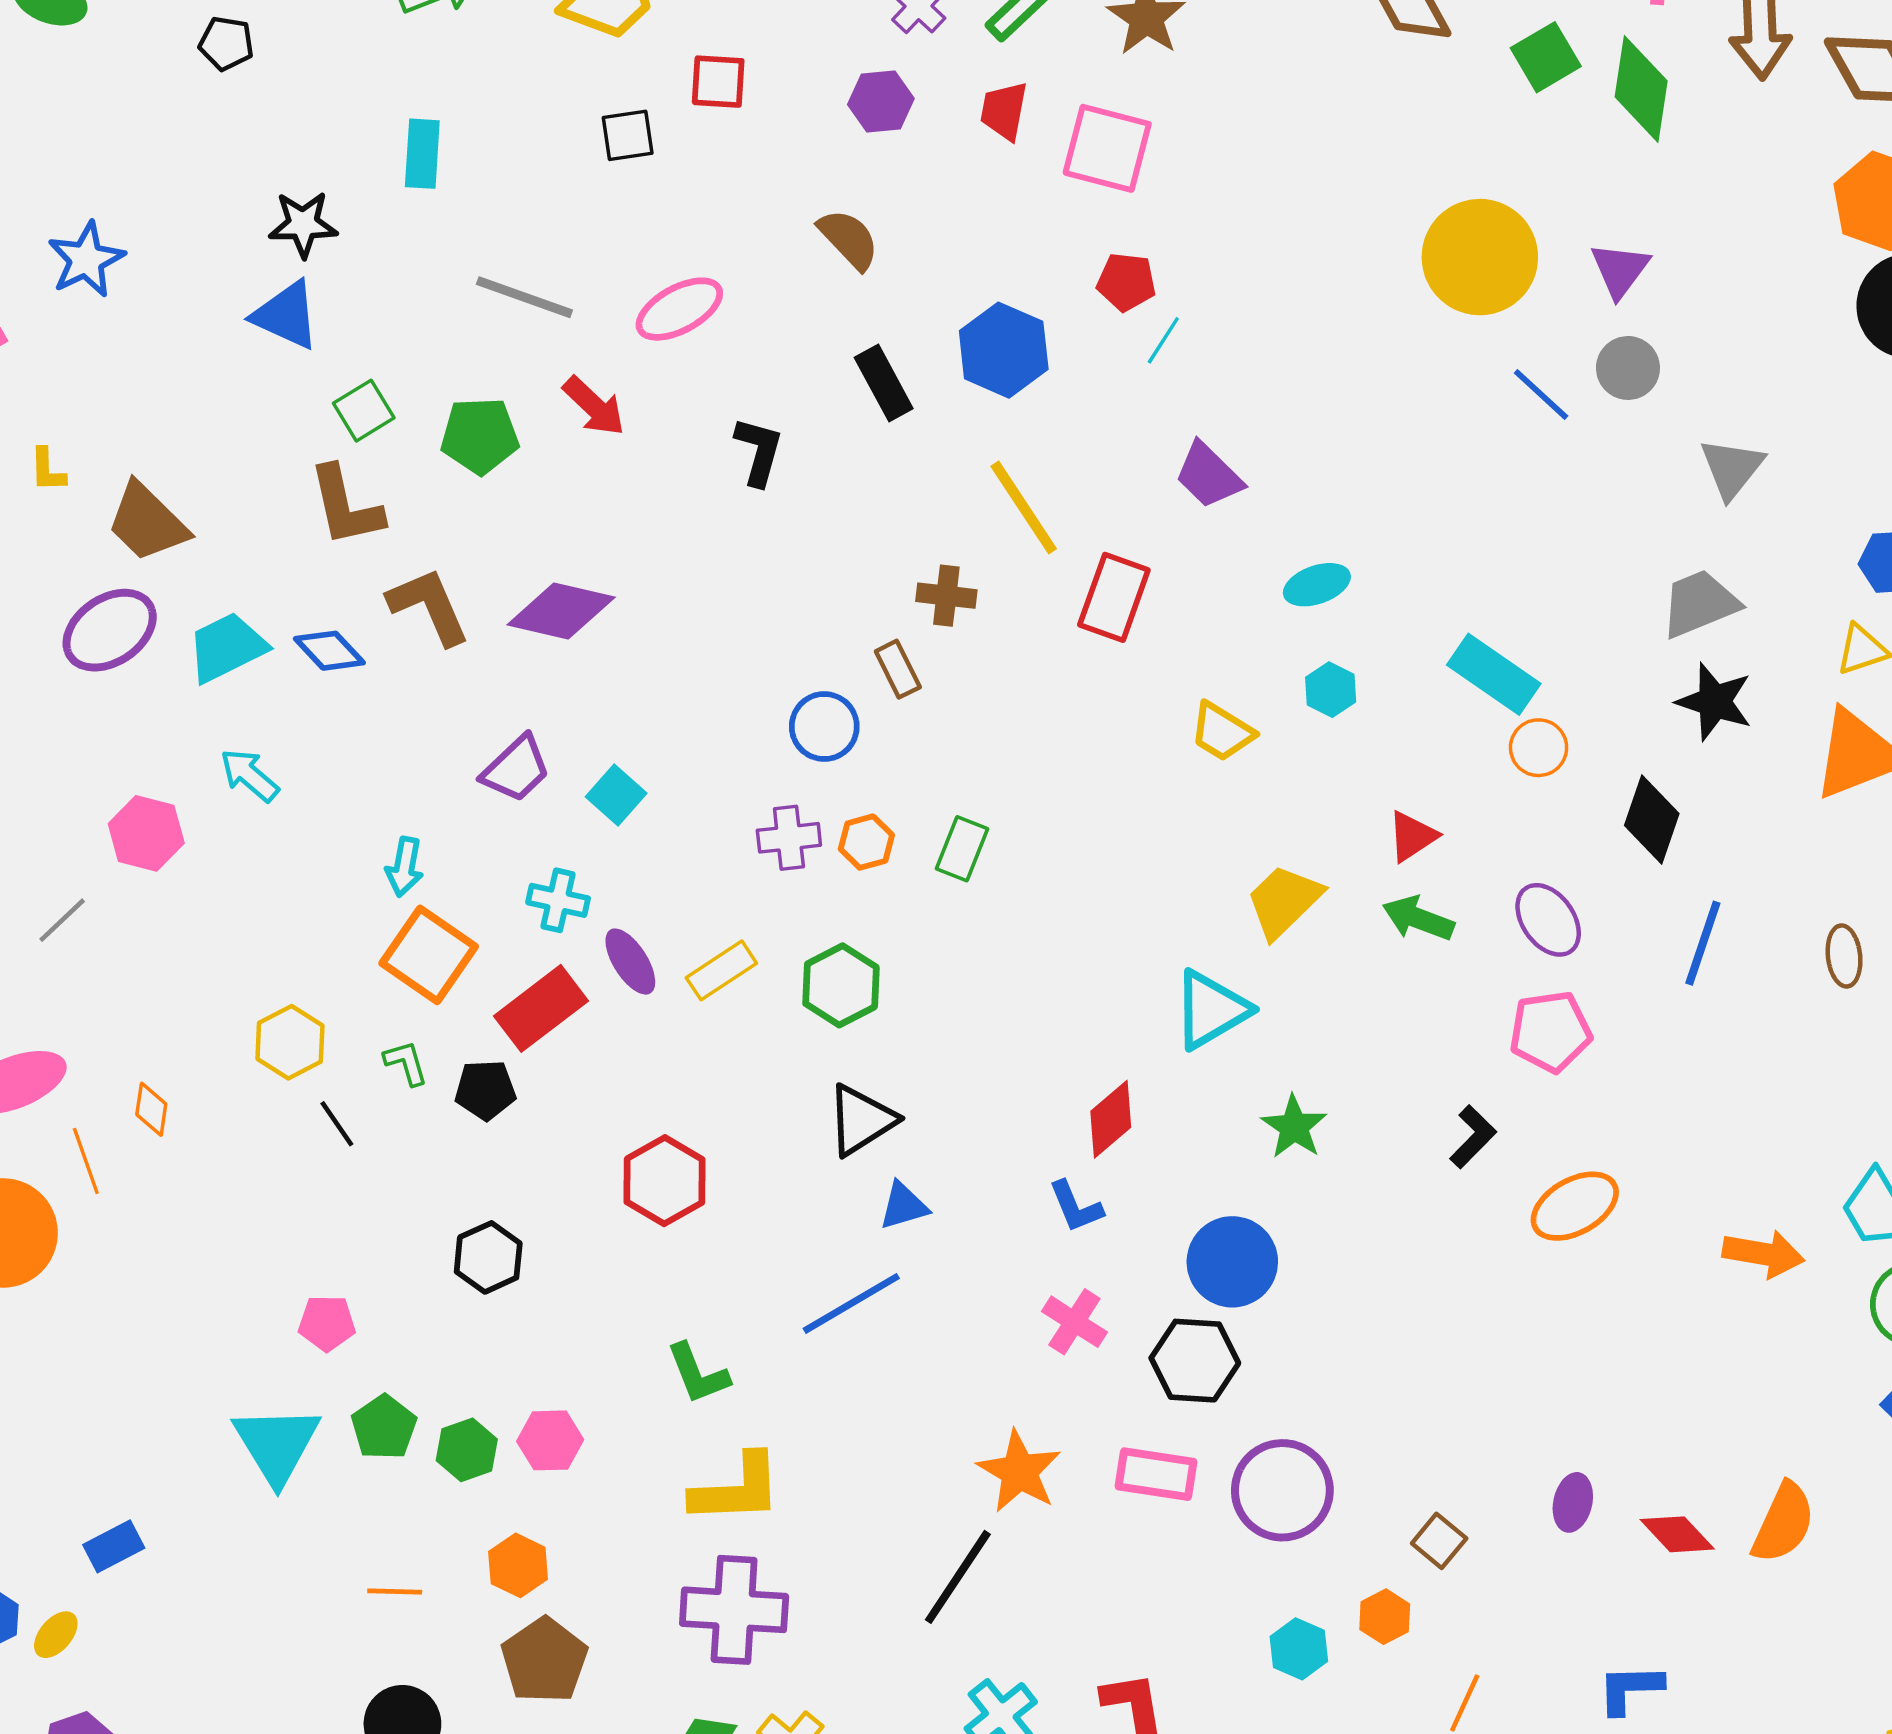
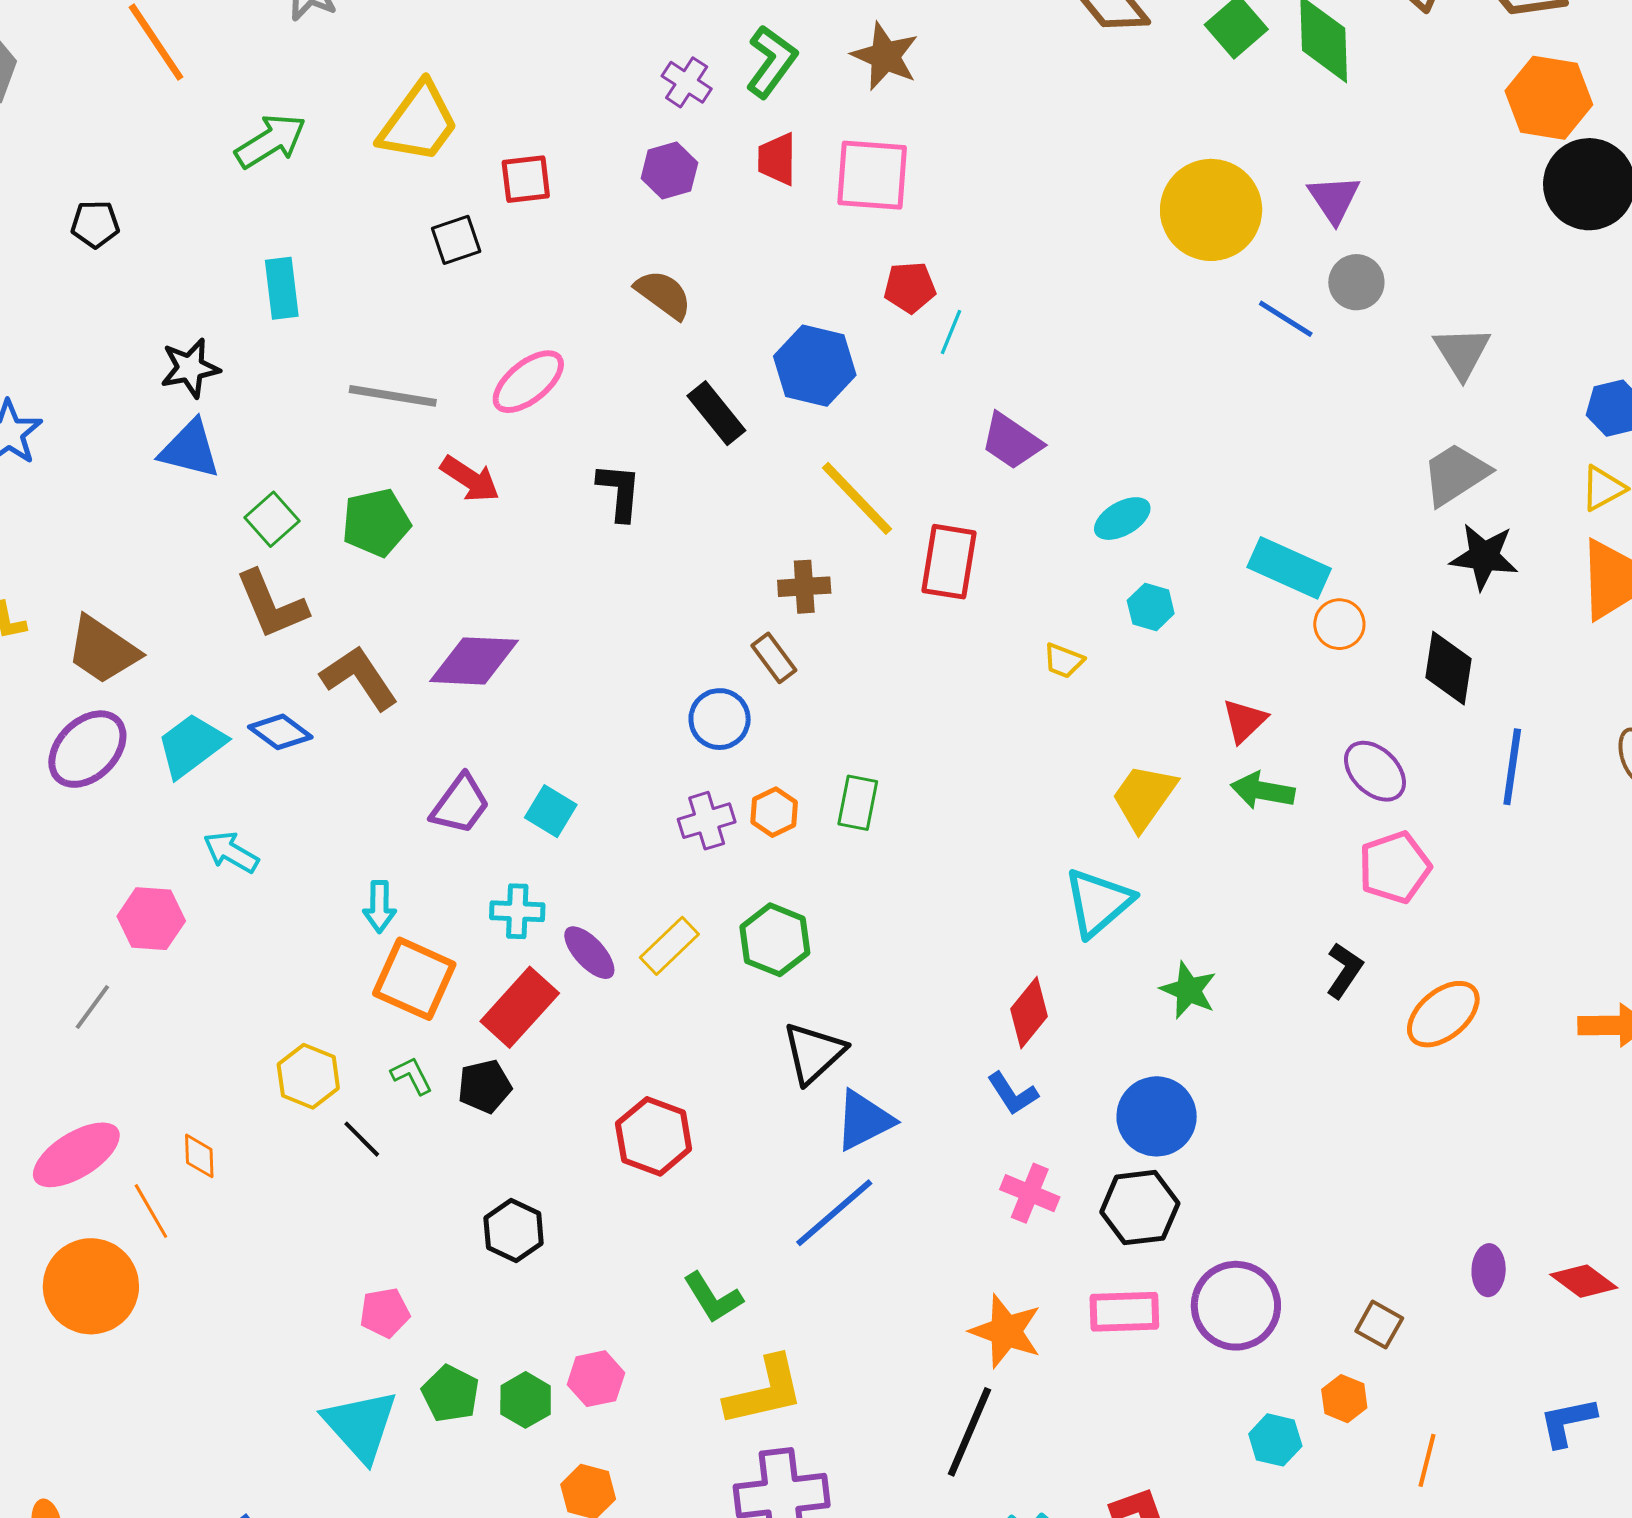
yellow trapezoid: (1222, 732) -> (1064, 661), size x0.7
blue triangle: (904, 1206) -> (864, 1120), size x1.4

